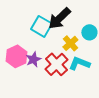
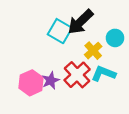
pink hexagon: (16, 56) -> (31, 83), moved
purple star: (33, 59) -> (51, 80), moved

